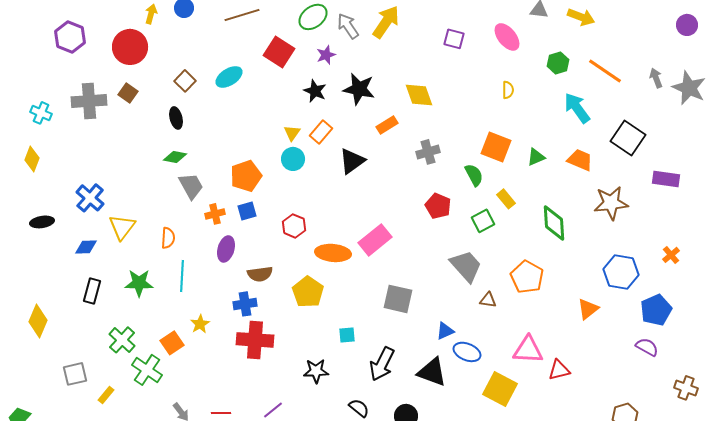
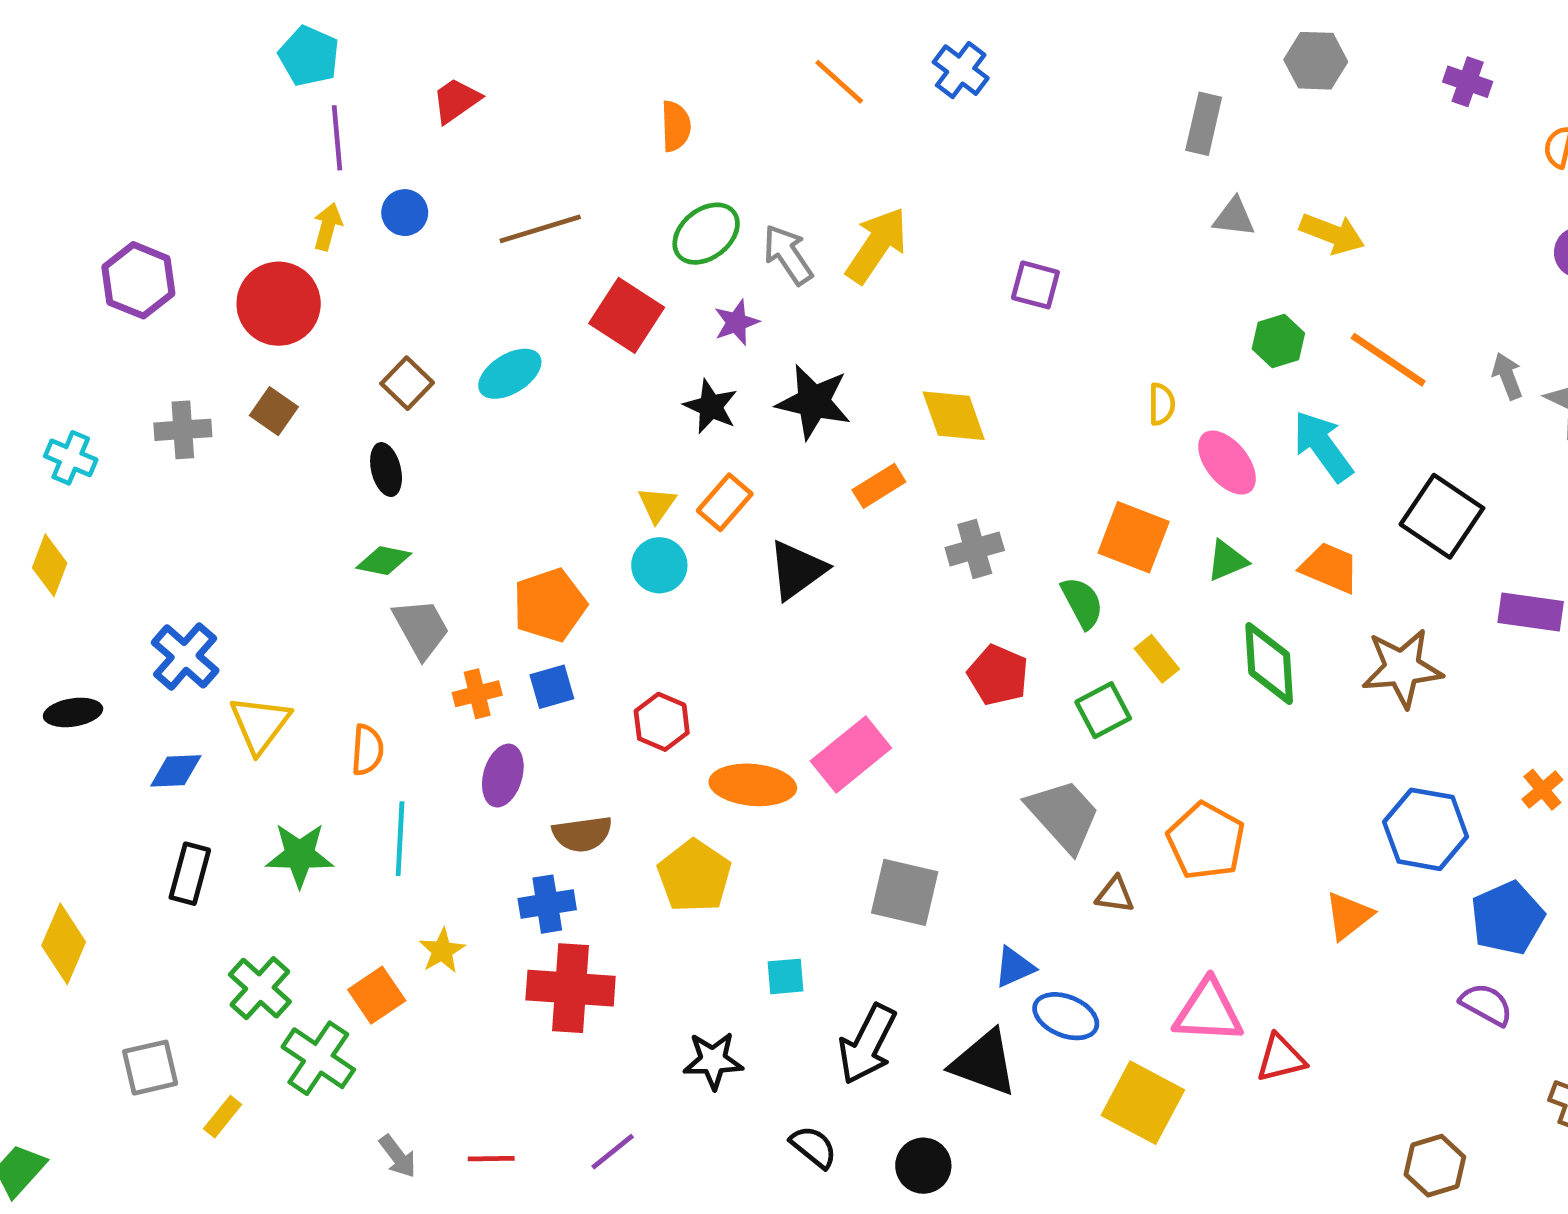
pink ellipse: (507, 37) -> (1227, 463), moved
gray cross: (89, 101) -> (183, 430), size x0.7
green diamond: (554, 223) -> (1269, 663), moved

